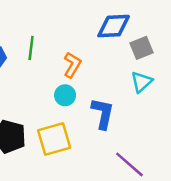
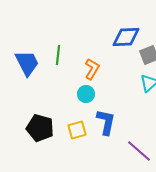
blue L-shape: (103, 113) -> (106, 122), moved
yellow square: (54, 139) -> (77, 130), size x0.7

